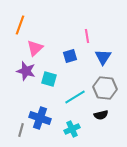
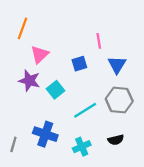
cyan square: (49, 79) -> (56, 90), turned 35
black semicircle: (101, 115) -> (116, 140), moved
gray line: (21, 130) -> (13, 144), moved

